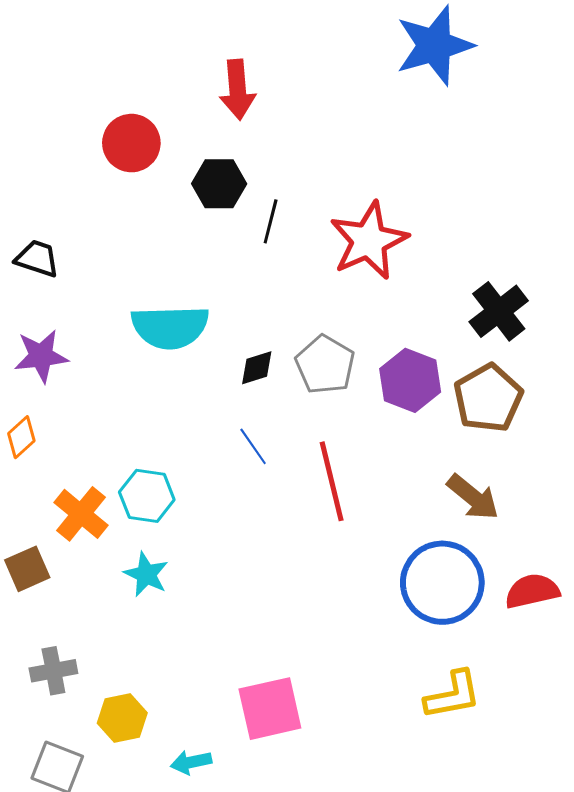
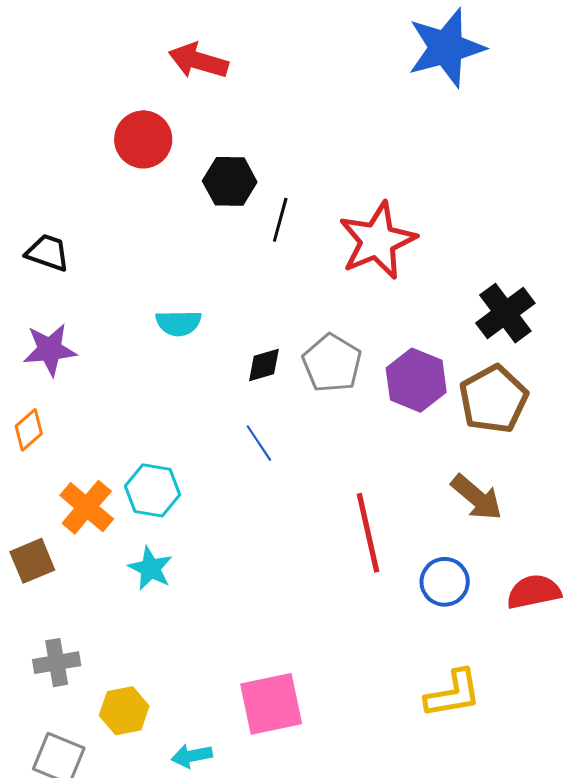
red arrow: (237, 90) -> (198, 61), moved, turned 110
cyan semicircle: (170, 327) -> (178, 323), size x0.6
red line: (332, 481) -> (368, 533), moved
blue circle: (442, 583) -> (445, 582), size x0.6

